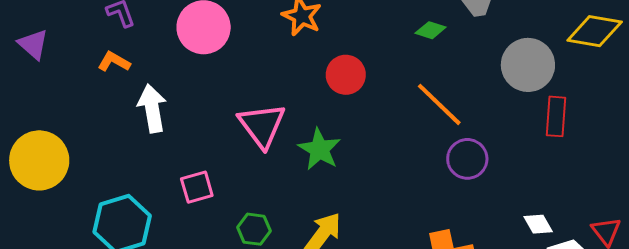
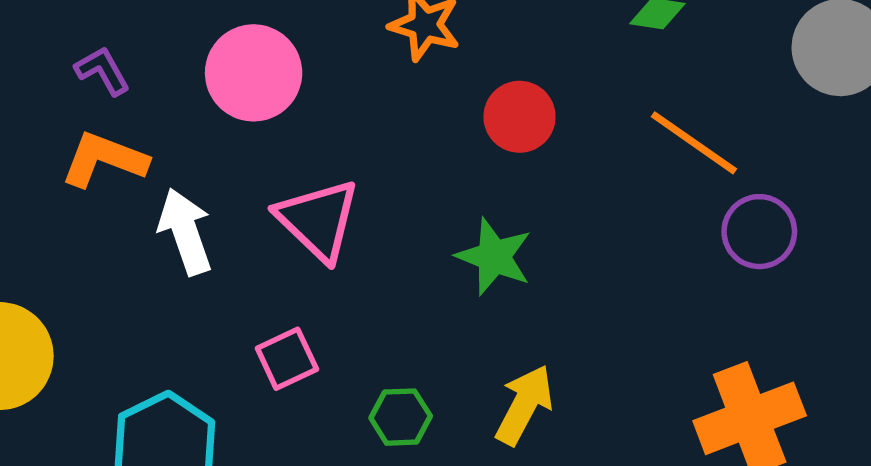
orange L-shape: (114, 62) -> (104, 160), size x1.5
pink triangle: (262, 125) -> (318, 220), moved

